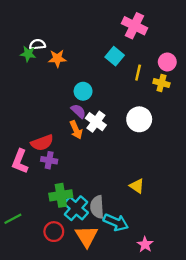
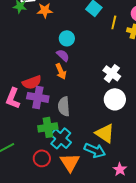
white circle: (139, 119) -> (115, 99), moved
white cross: (96, 122) -> (112, 73), moved
purple cross: (49, 160) -> (38, 97), size x1.5
yellow triangle: (137, 186) -> (105, 133), moved, size x1.5
gray semicircle: (97, 207) -> (64, 106), moved

